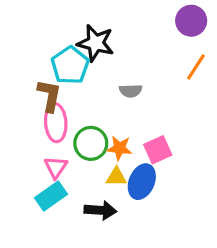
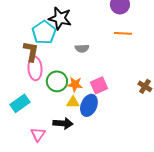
orange line: (196, 67) -> (123, 33), turned 60
pink triangle: (56, 167) -> (38, 134), moved
cyan rectangle: (51, 196) -> (20, 103), moved

